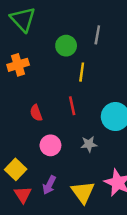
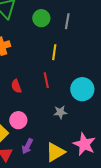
green circle: (66, 46) -> (41, 18), moved
pink circle: (50, 145) -> (18, 120), moved
yellow triangle: (83, 192) -> (55, 152), turned 35

